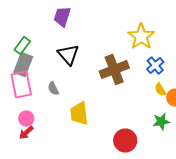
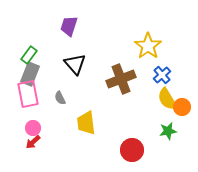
yellow semicircle: (160, 90) -> (167, 99), size x1.6

